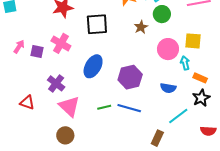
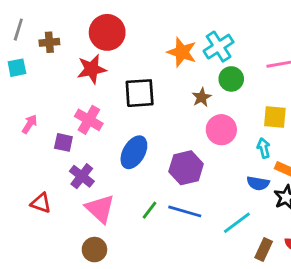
pink circle: (168, 49) -> (221, 130), moved
purple square: (37, 51) -> (63, 142), moved
blue semicircle: (168, 88) -> (258, 183), moved
green line: (104, 107) -> (149, 210), turned -40
cyan line: (178, 116) -> (237, 223), moved
brown rectangle: (157, 138) -> (264, 250), moved

